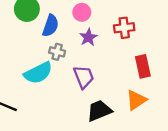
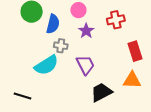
orange triangle: (136, 100) -> (132, 80), turned 42

